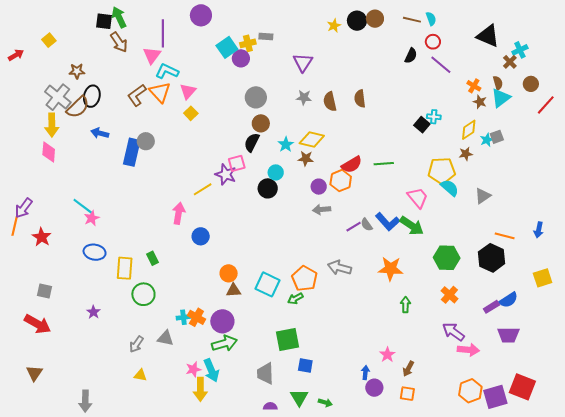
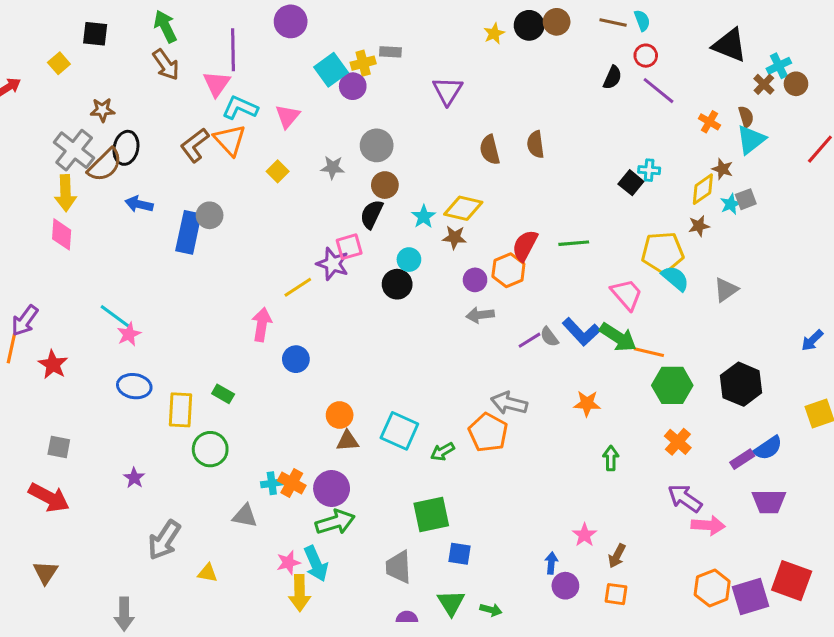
black square: (104, 21) -> (95, 34), moved
brown circle: (531, 84) -> (796, 84), moved
pink triangle: (188, 91) -> (287, 116), moved
gray star: (304, 98) -> (333, 167), moved
brown star: (480, 102) -> (722, 169), moved
red semicircle: (352, 165) -> (525, 245), turned 150
blue arrow: (539, 230) -> (812, 340), turned 35
orange line: (505, 236) -> (649, 352), moved
green rectangle: (153, 258) -> (223, 394), turned -32
orange star: (391, 269) -> (587, 403), size x0.7
orange pentagon: (305, 279) -> (488, 433), moved
gray arrow: (136, 344) -> (164, 540), moved, size x1.5

